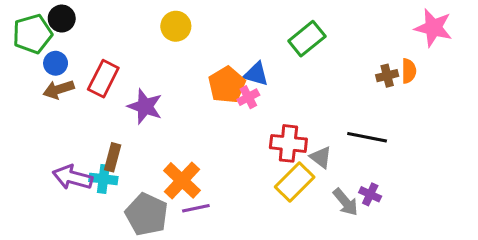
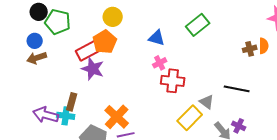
green pentagon: (32, 34) -> (58, 22), moved, turned 30
blue triangle: (256, 74) -> (157, 38), moved
red rectangle: (103, 79) -> (88, 51), moved, turned 35
orange pentagon: (227, 85) -> (105, 42), moved
red cross: (288, 143) -> (173, 81), moved

